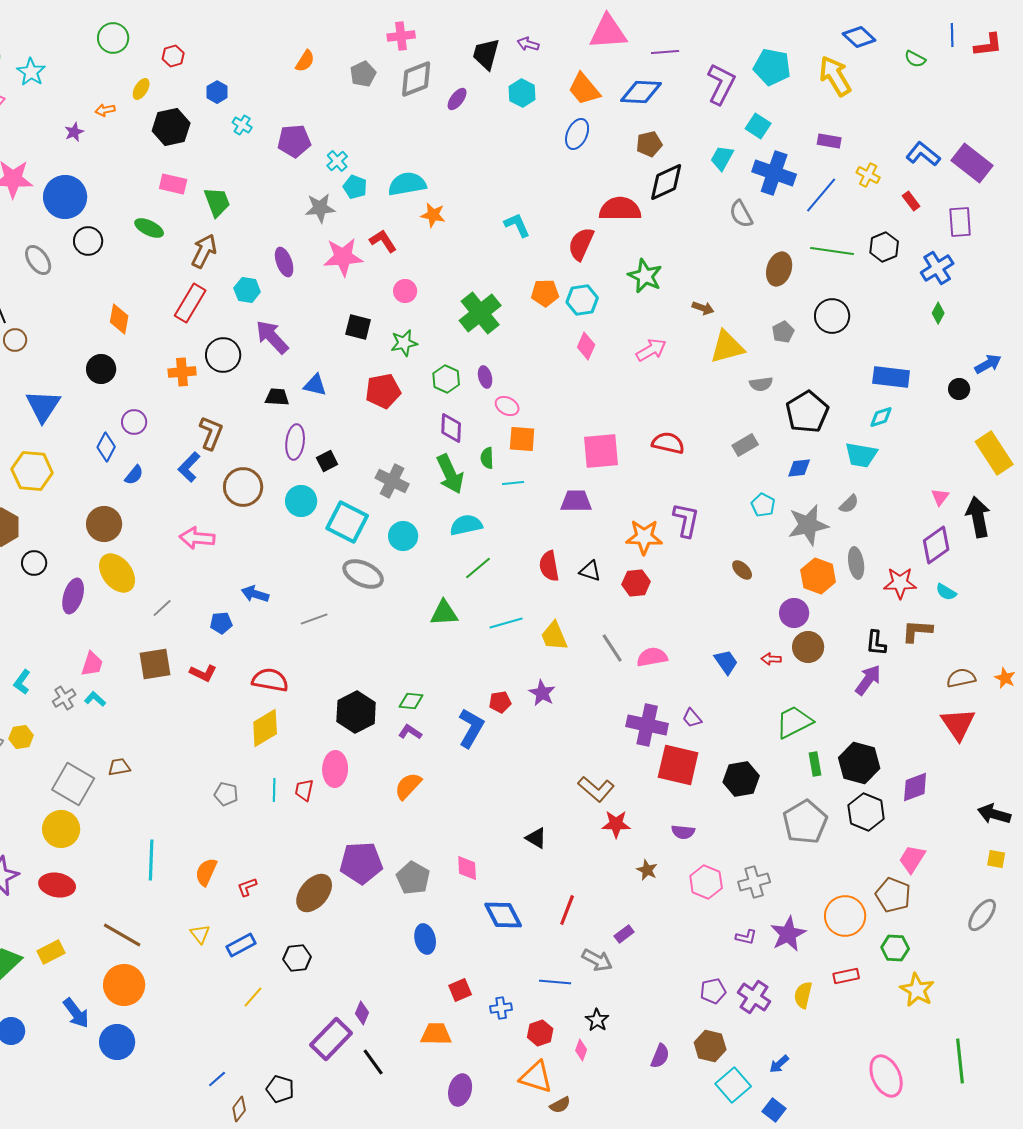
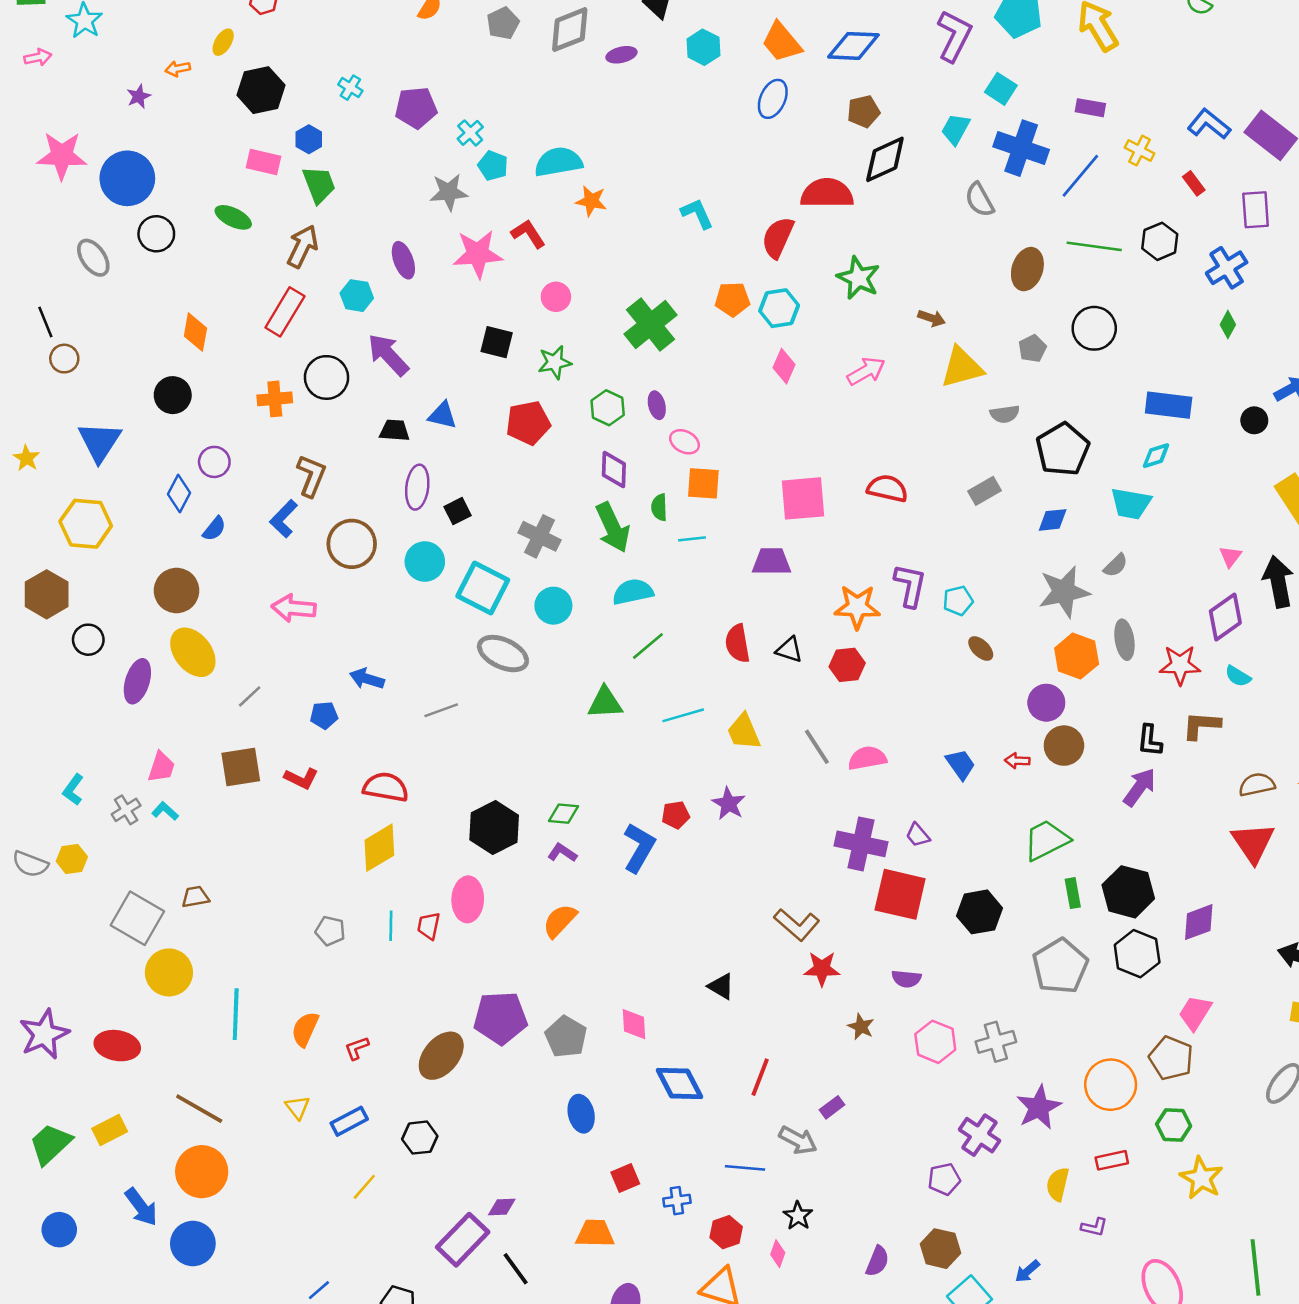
blue hexagon: (217, 92) -> (309, 139), moved
purple ellipse: (457, 99) -> (621, 55), turned 40
cyan pentagon: (763, 505) -> (958, 601), moved, turned 30
yellow circle: (61, 829) -> (169, 972), moved
purple L-shape: (746, 937) -> (1094, 1227), moved
purple cross: (754, 997) -> (979, 1135), moved
purple diamond: (362, 1013) -> (502, 1207), turned 65

